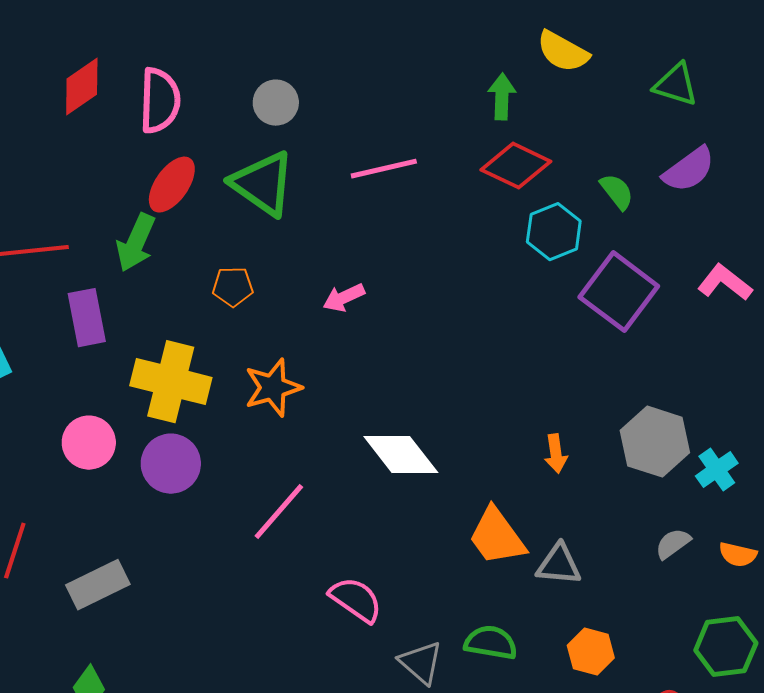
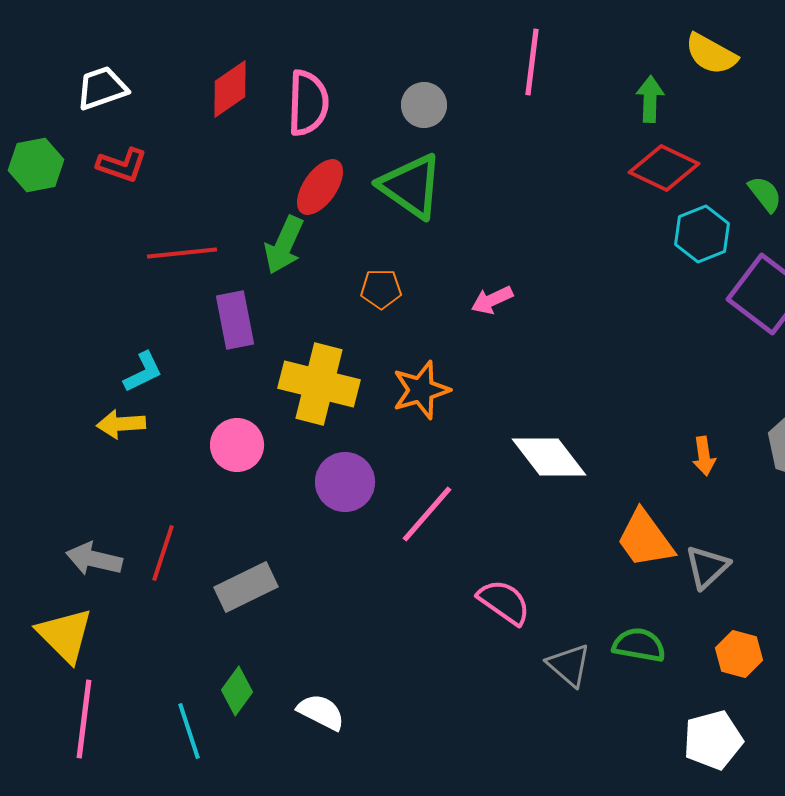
pink line: (384, 169) -> (532, 62), moved, turned -70
purple circle: (171, 464) -> (345, 482), moved
gray triangle: (559, 565) -> (707, 567), turned -48

